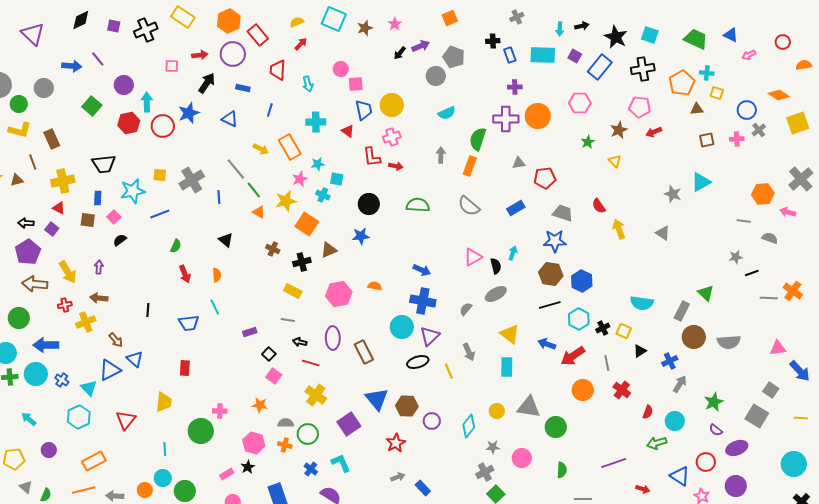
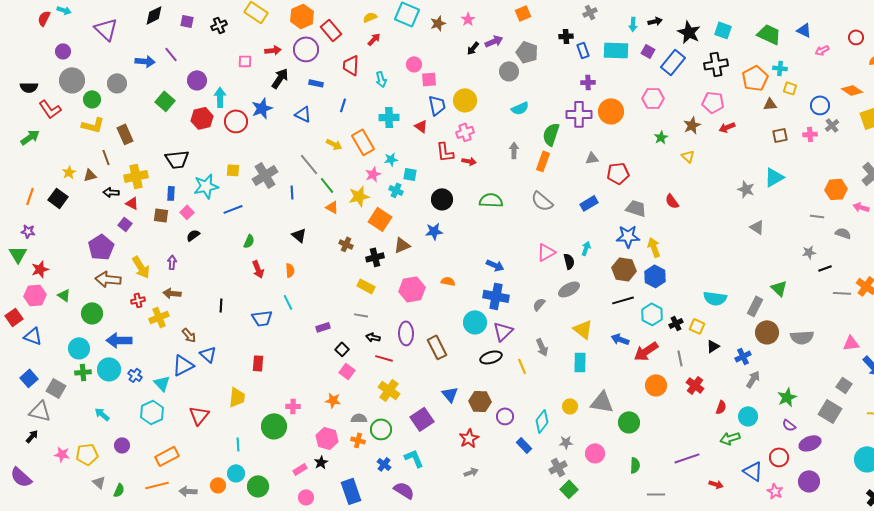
black cross: (146, 30) -> (219, 25), size x0.7
black arrow: (26, 223) -> (111, 192), moved
yellow arrow: (619, 229) -> (654, 247), moved
gray triangle: (663, 233) -> (757, 227), moved
blue triangle: (377, 399) -> (450, 394), size x0.7
blue rectangle: (423, 488) -> (524, 445), moved

